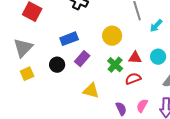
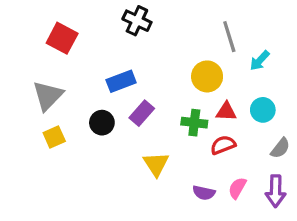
yellow circle: (112, 36) -> (207, 76), moved
green cross: (115, 65) -> (194, 123), turned -35
yellow triangle: (91, 91) -> (156, 164), turned 42
purple semicircle: (121, 109) -> (204, 193), turned 128

